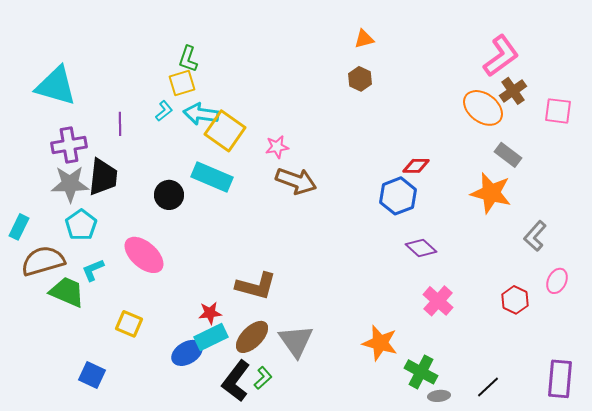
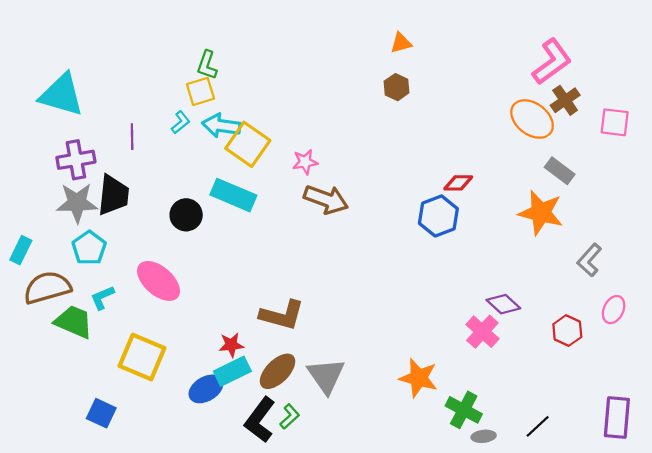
purple diamond: (421, 248) -> (503, 304), moved
yellow square: (129, 324) -> (142, 357), size x1.6

